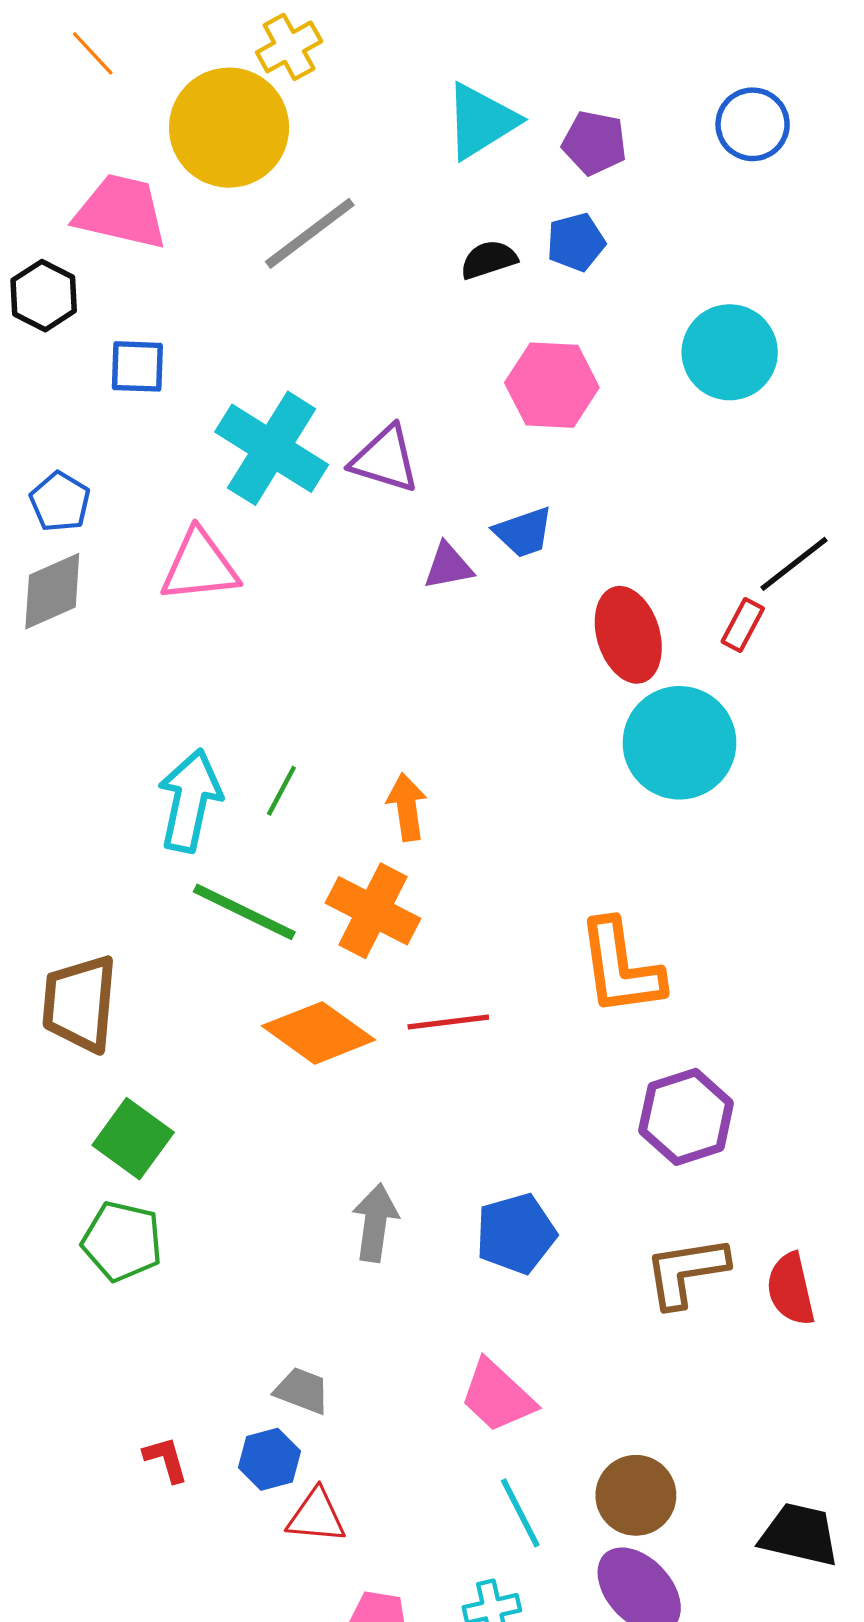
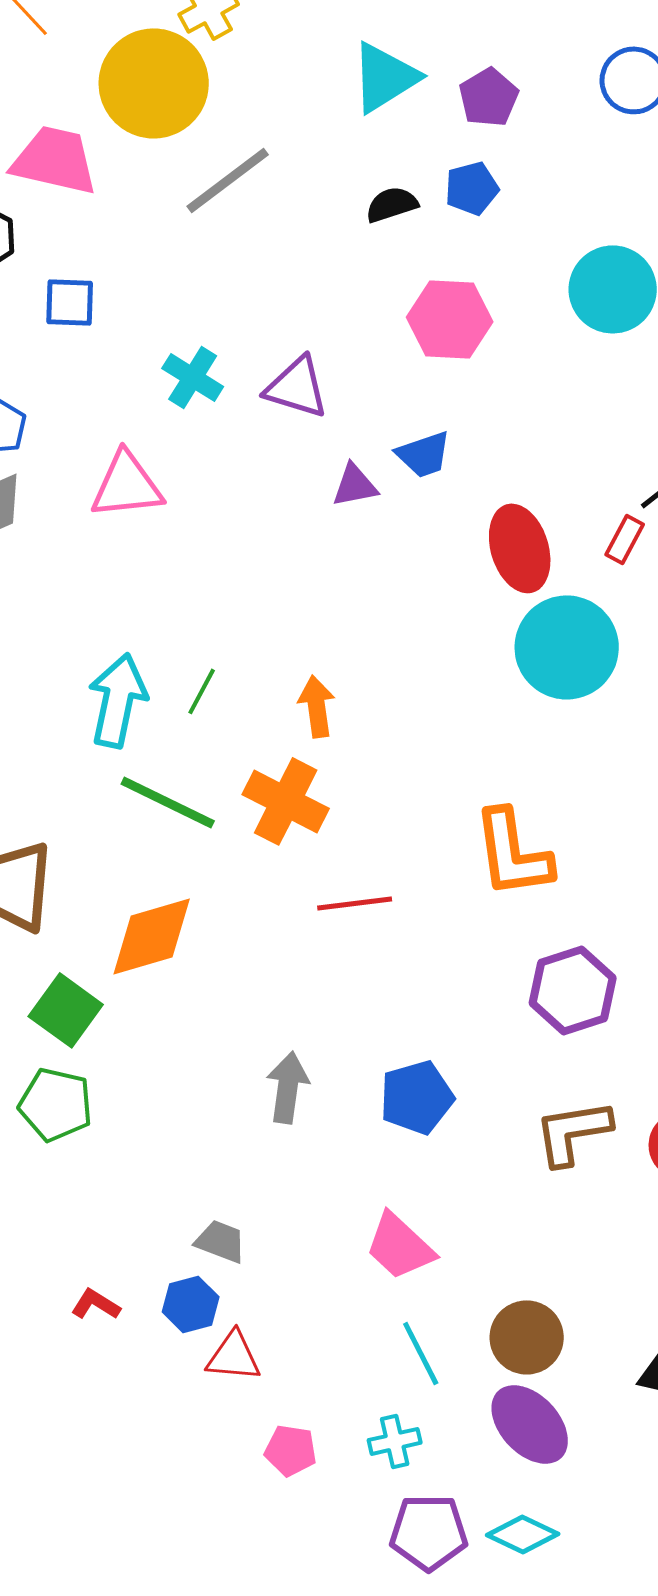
purple pentagon: (594, 143) -> (489, 97), turned 30
cyan cross: (272, 448) -> (193, 377), size x0.6
orange diamond: (318, 1033) -> (152, 936), moved, turned -52
red L-shape: (166, 1459) -> (96, 1304), turned -42

